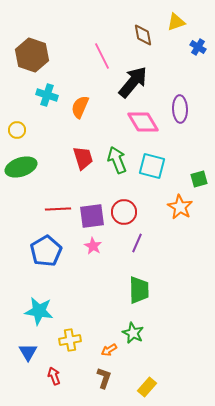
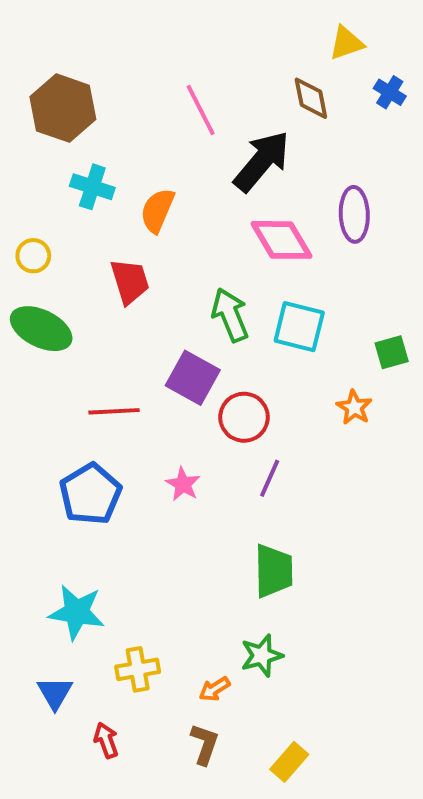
brown diamond: (143, 35) -> (311, 98), moved
red trapezoid: (83, 158) -> (130, 281), moved
green ellipse: (21, 167) -> (41, 329), turned 44
orange star: (180, 207) -> (354, 407), size x0.7
purple square: (92, 216) -> (193, 378), moved, turned 36
green star: (133, 333) -> (262, 656), turned 30

